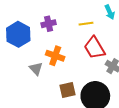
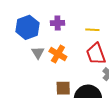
gray triangle: (36, 69) -> (38, 53), moved

